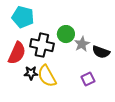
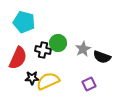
green circle: (66, 34) -> (58, 43), moved
black cross: (42, 45) -> (43, 50), size x0.7
yellow semicircle: (47, 76) -> (48, 81), turned 95

